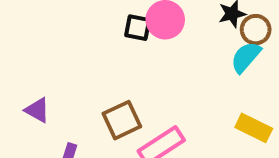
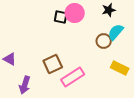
brown circle: (256, 30) -> (104, 41), moved

